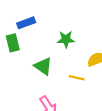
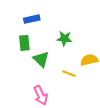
green rectangle: (13, 43) -> (24, 43), moved

